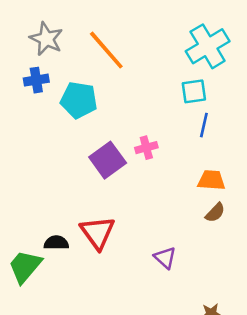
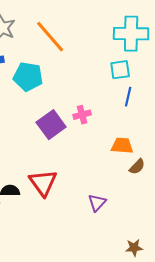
cyan cross: (208, 46) -> (131, 34), turned 32
orange trapezoid: (211, 180) -> (122, 146), moved
purple triangle: (165, 258) -> (97, 203), turned 30

